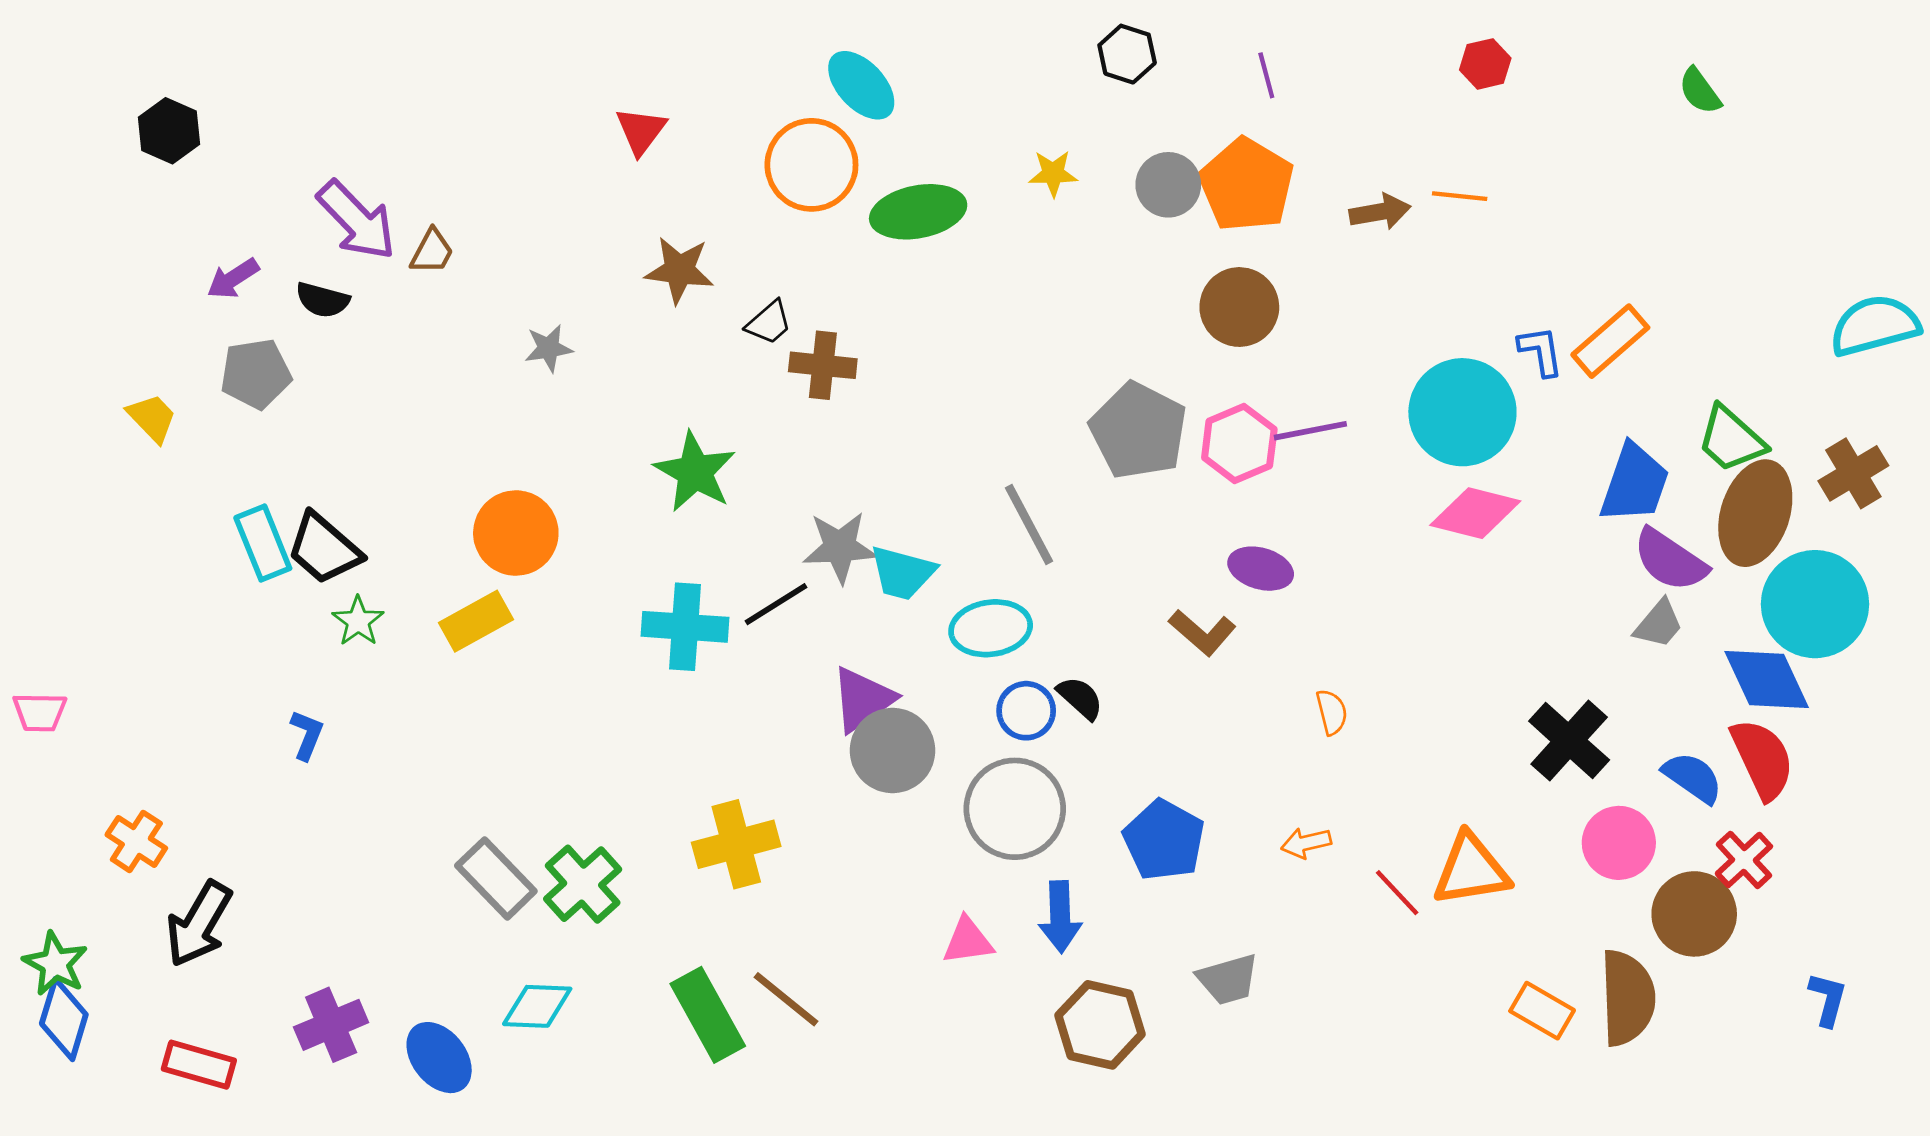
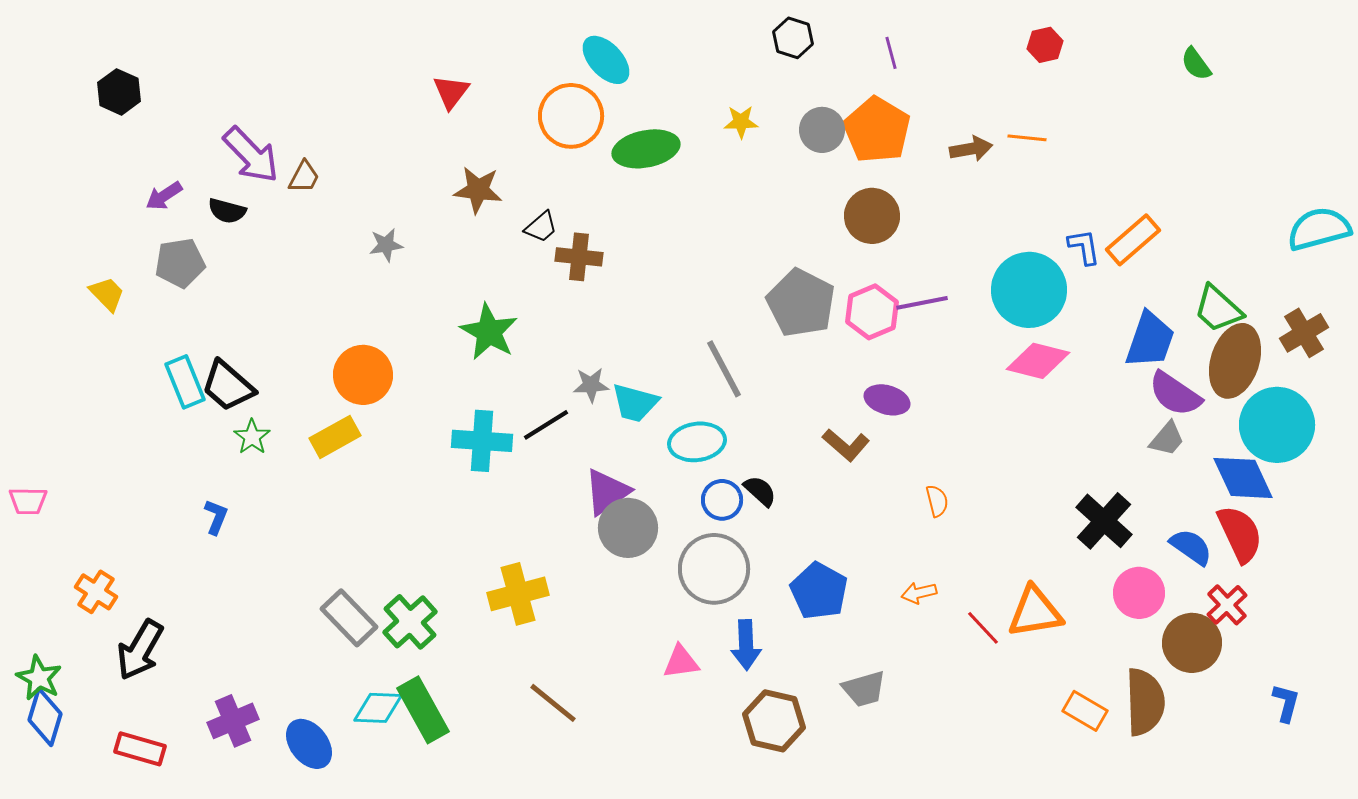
gray star: (840, 547) -> (591, 385), size x0.7
green rectangle: (708, 1015) -> (423, 710), moved

